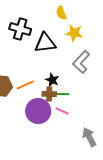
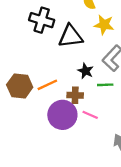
black star: (52, 80) -> (86, 71), moved
green line: (62, 94) -> (105, 85), moved

